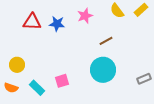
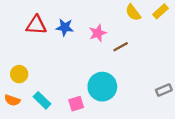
pink star: (85, 16) -> (98, 33), moved
cyan circle: (103, 70) -> (102, 87), moved
pink square: (62, 81) -> (76, 104), moved

